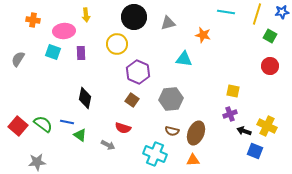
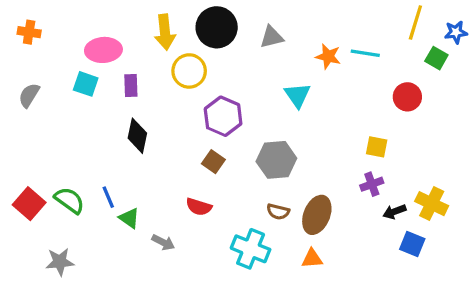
cyan line: (226, 12) -> (365, 53), moved
blue star: (282, 12) -> (456, 32), moved
yellow arrow: (86, 15) -> (165, 32), moved, size x1.5
orange cross: (33, 20) -> (29, 32), moved
cyan triangle: (184, 59) -> (297, 95), turned 48
red circle: (270, 66) -> (407, 97), moved
black diamond: (85, 98) -> (137, 136), moved
blue line: (67, 122) -> (108, 197), turned 56
black arrow: (244, 131) -> (394, 212), turned -40
gray arrow: (108, 145) -> (163, 242), moved

